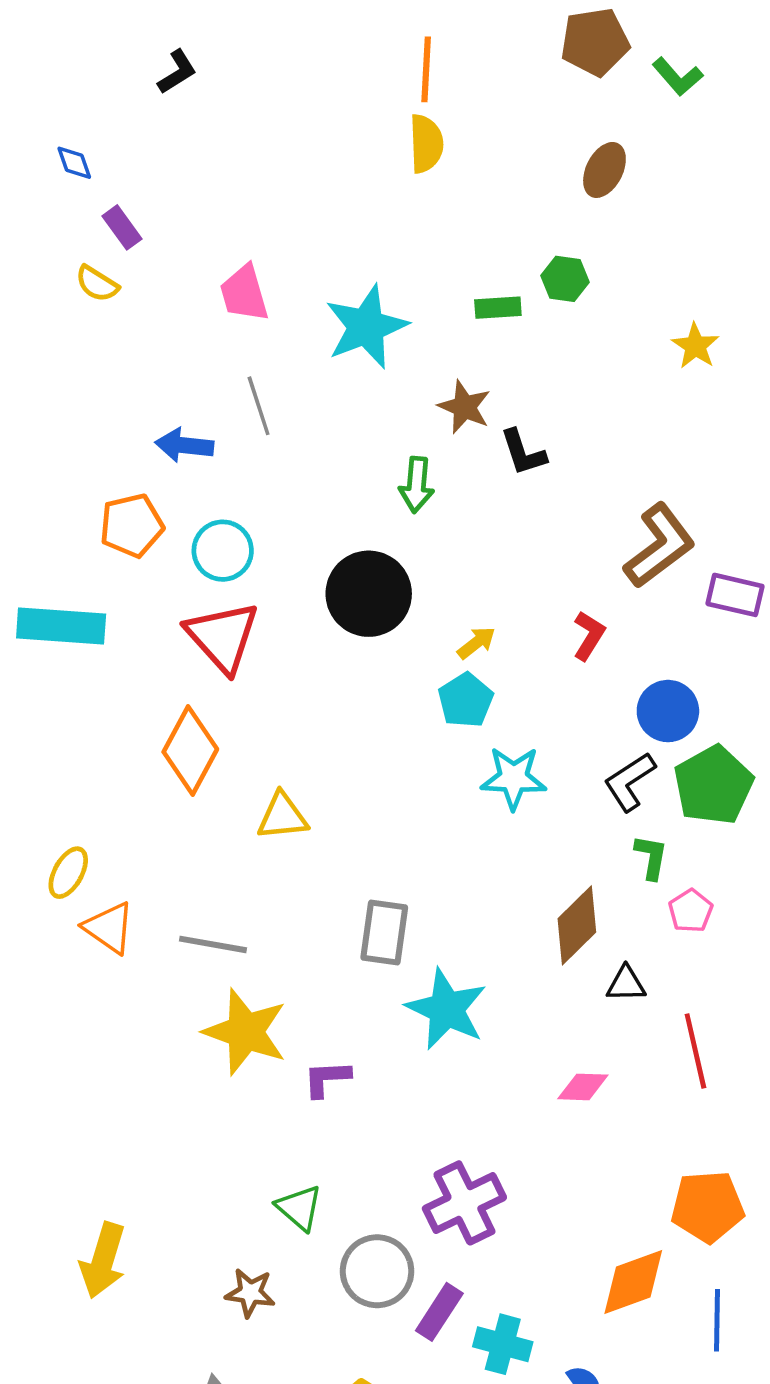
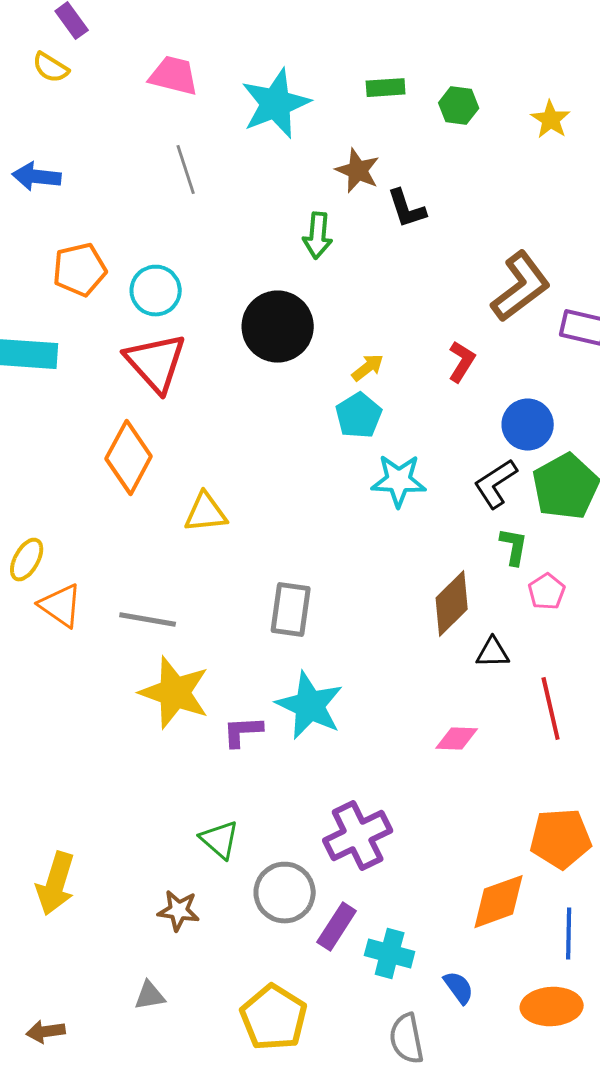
green hexagon: (565, 279) -> (459, 106), moved
pink trapezoid: (244, 293) -> (174, 76), turned 120
blue arrow: (184, 445) -> (37, 177), moved
cyan star: (446, 1009) -> (310, 706), moved

